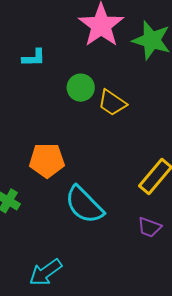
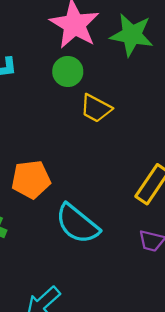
green circle: (81, 88) -> (68, 72), moved

